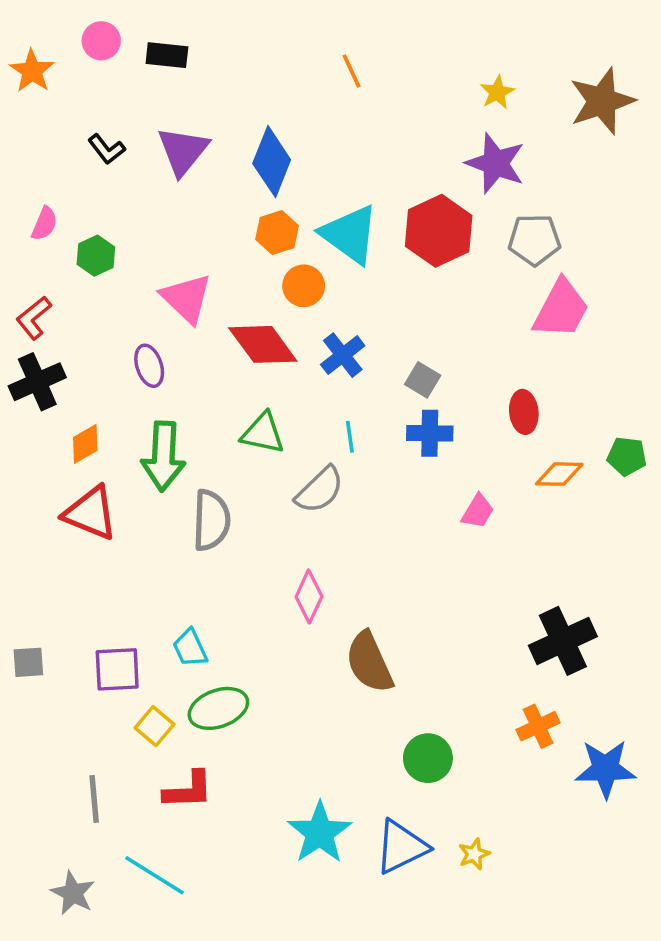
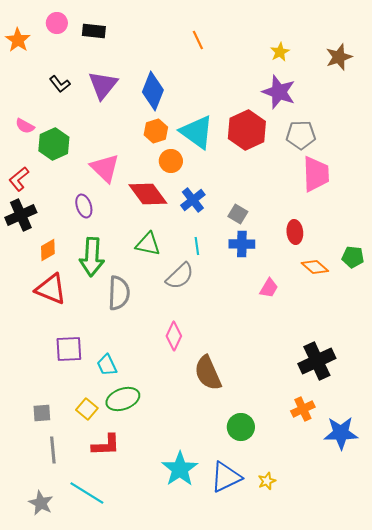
brown star: (602, 101) -> (339, 57), size x0.7
pink semicircle: (44, 224) -> (25, 126), turned 96
green hexagon: (96, 256) -> (54, 144), size x1.4
pink trapezoid: (561, 309) -> (316, 174), turned -30
orange diamond: (559, 474) -> (315, 267), turned 40
gray square: (28, 662) -> (42, 413), moved
purple square: (117, 669) -> (69, 349), moved

